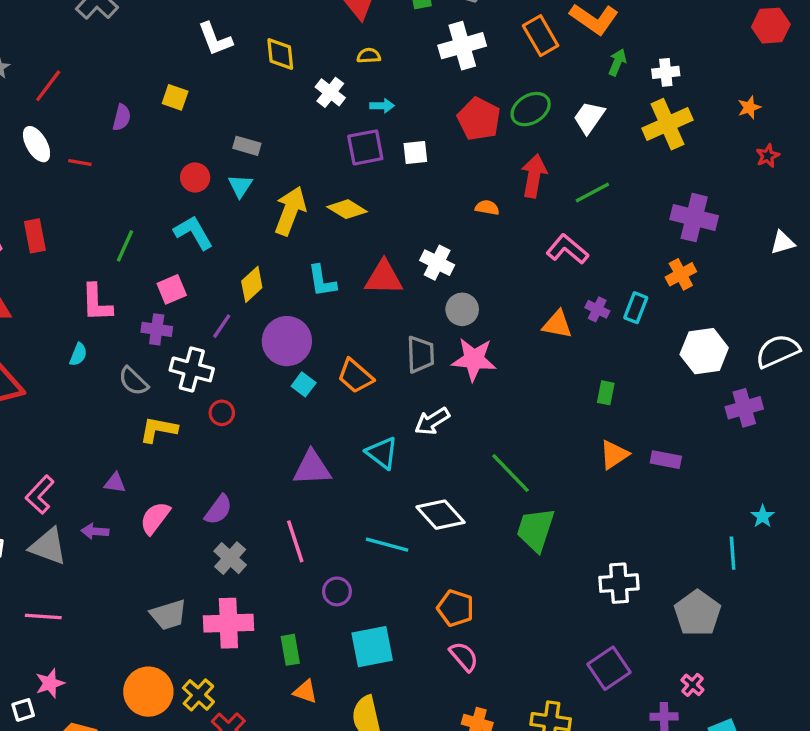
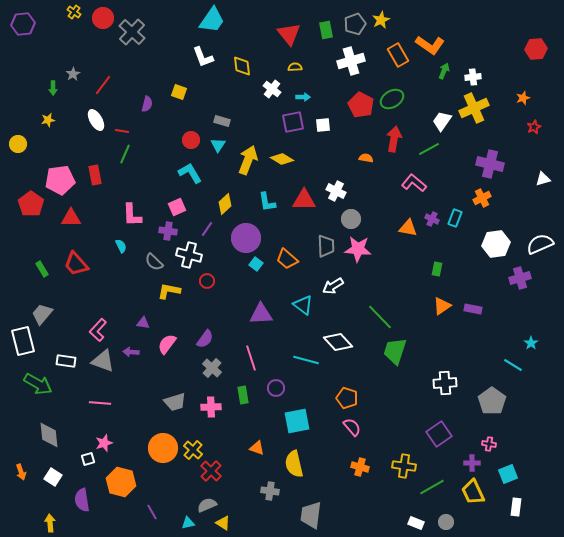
white trapezoid: (589, 117) -> (442, 121), moved
green line: (125, 246) -> (125, 154), moved
cyan semicircle: (78, 354) -> (121, 246), turned -48
cyan line: (733, 553) -> (513, 365), turned -54
pink cross: (228, 623) -> (211, 407), size x0.7
green rectangle: (290, 650) -> (243, 395), moved
pink cross: (692, 685) -> (489, 444), turned -32

